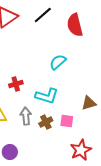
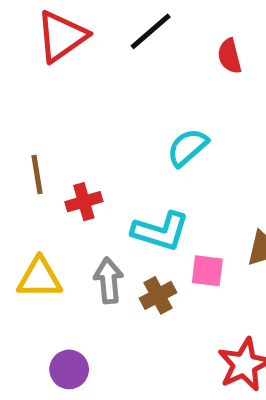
red semicircle: (75, 25) -> (230, 56), size x0.6
pink square: (67, 121) -> (207, 271), moved

